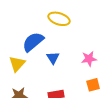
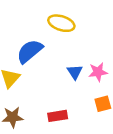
blue triangle: (53, 58) -> (75, 72), moved

